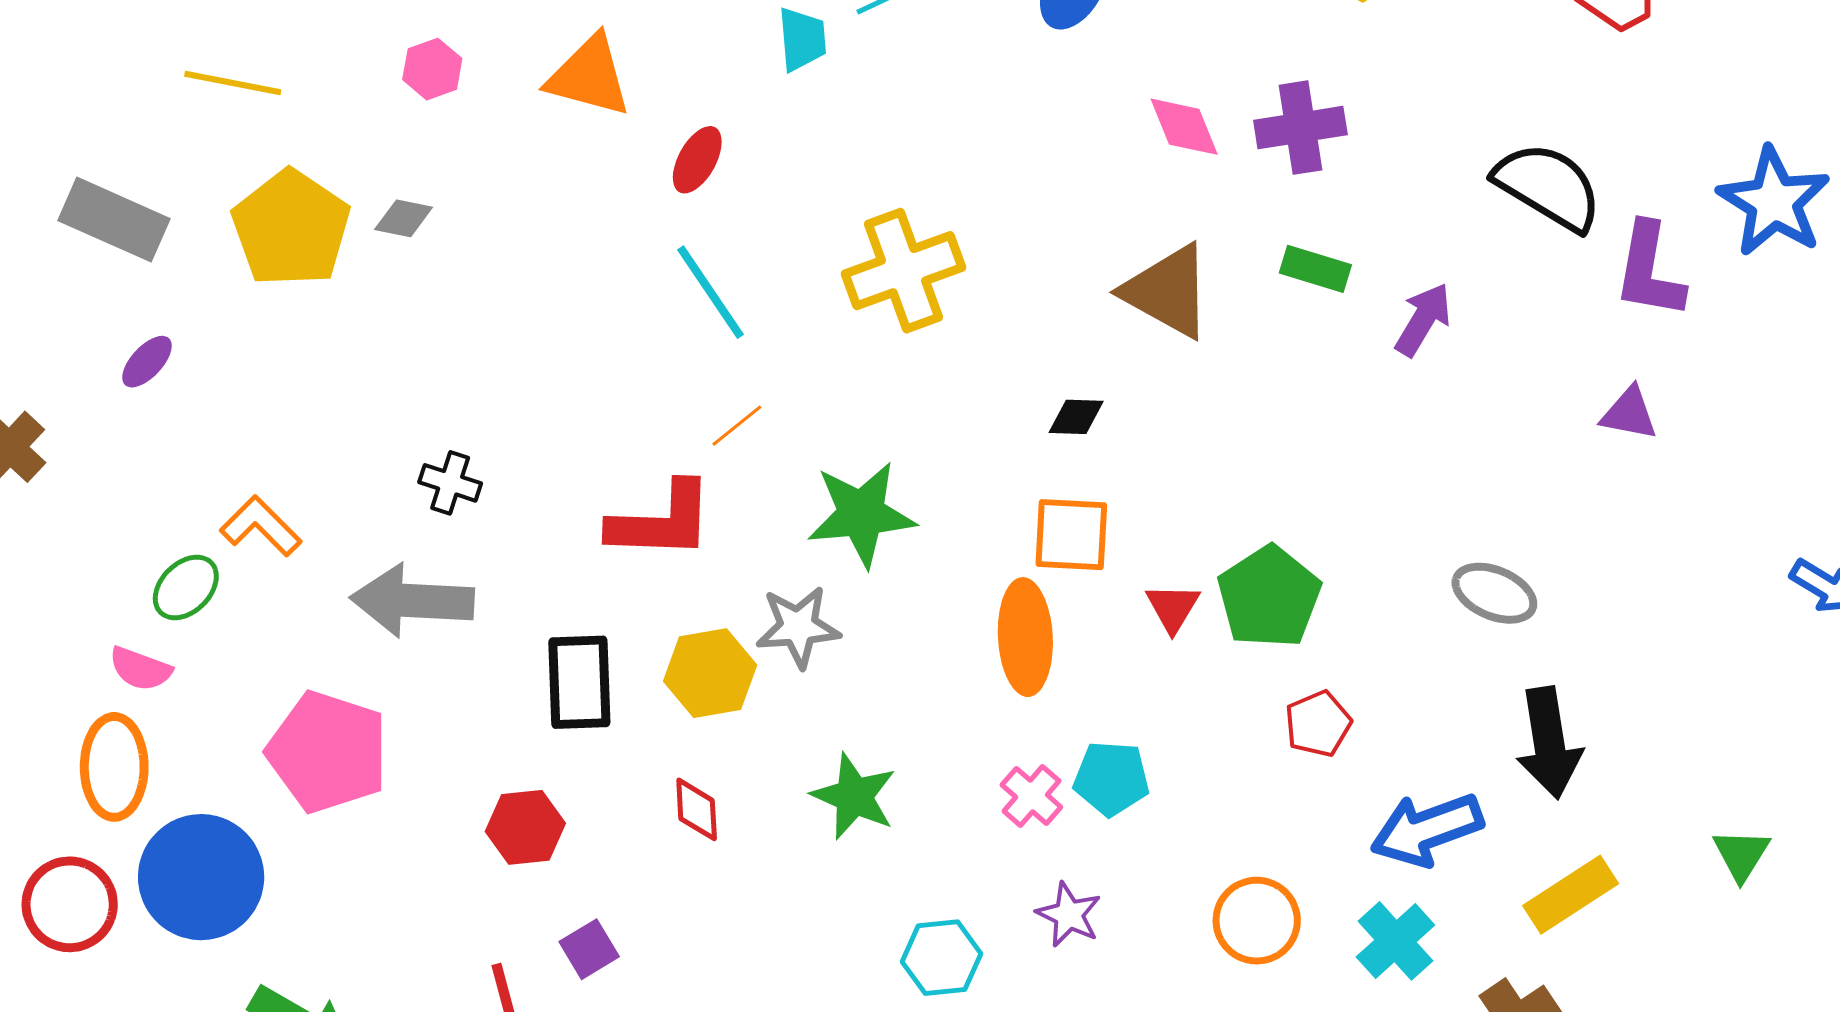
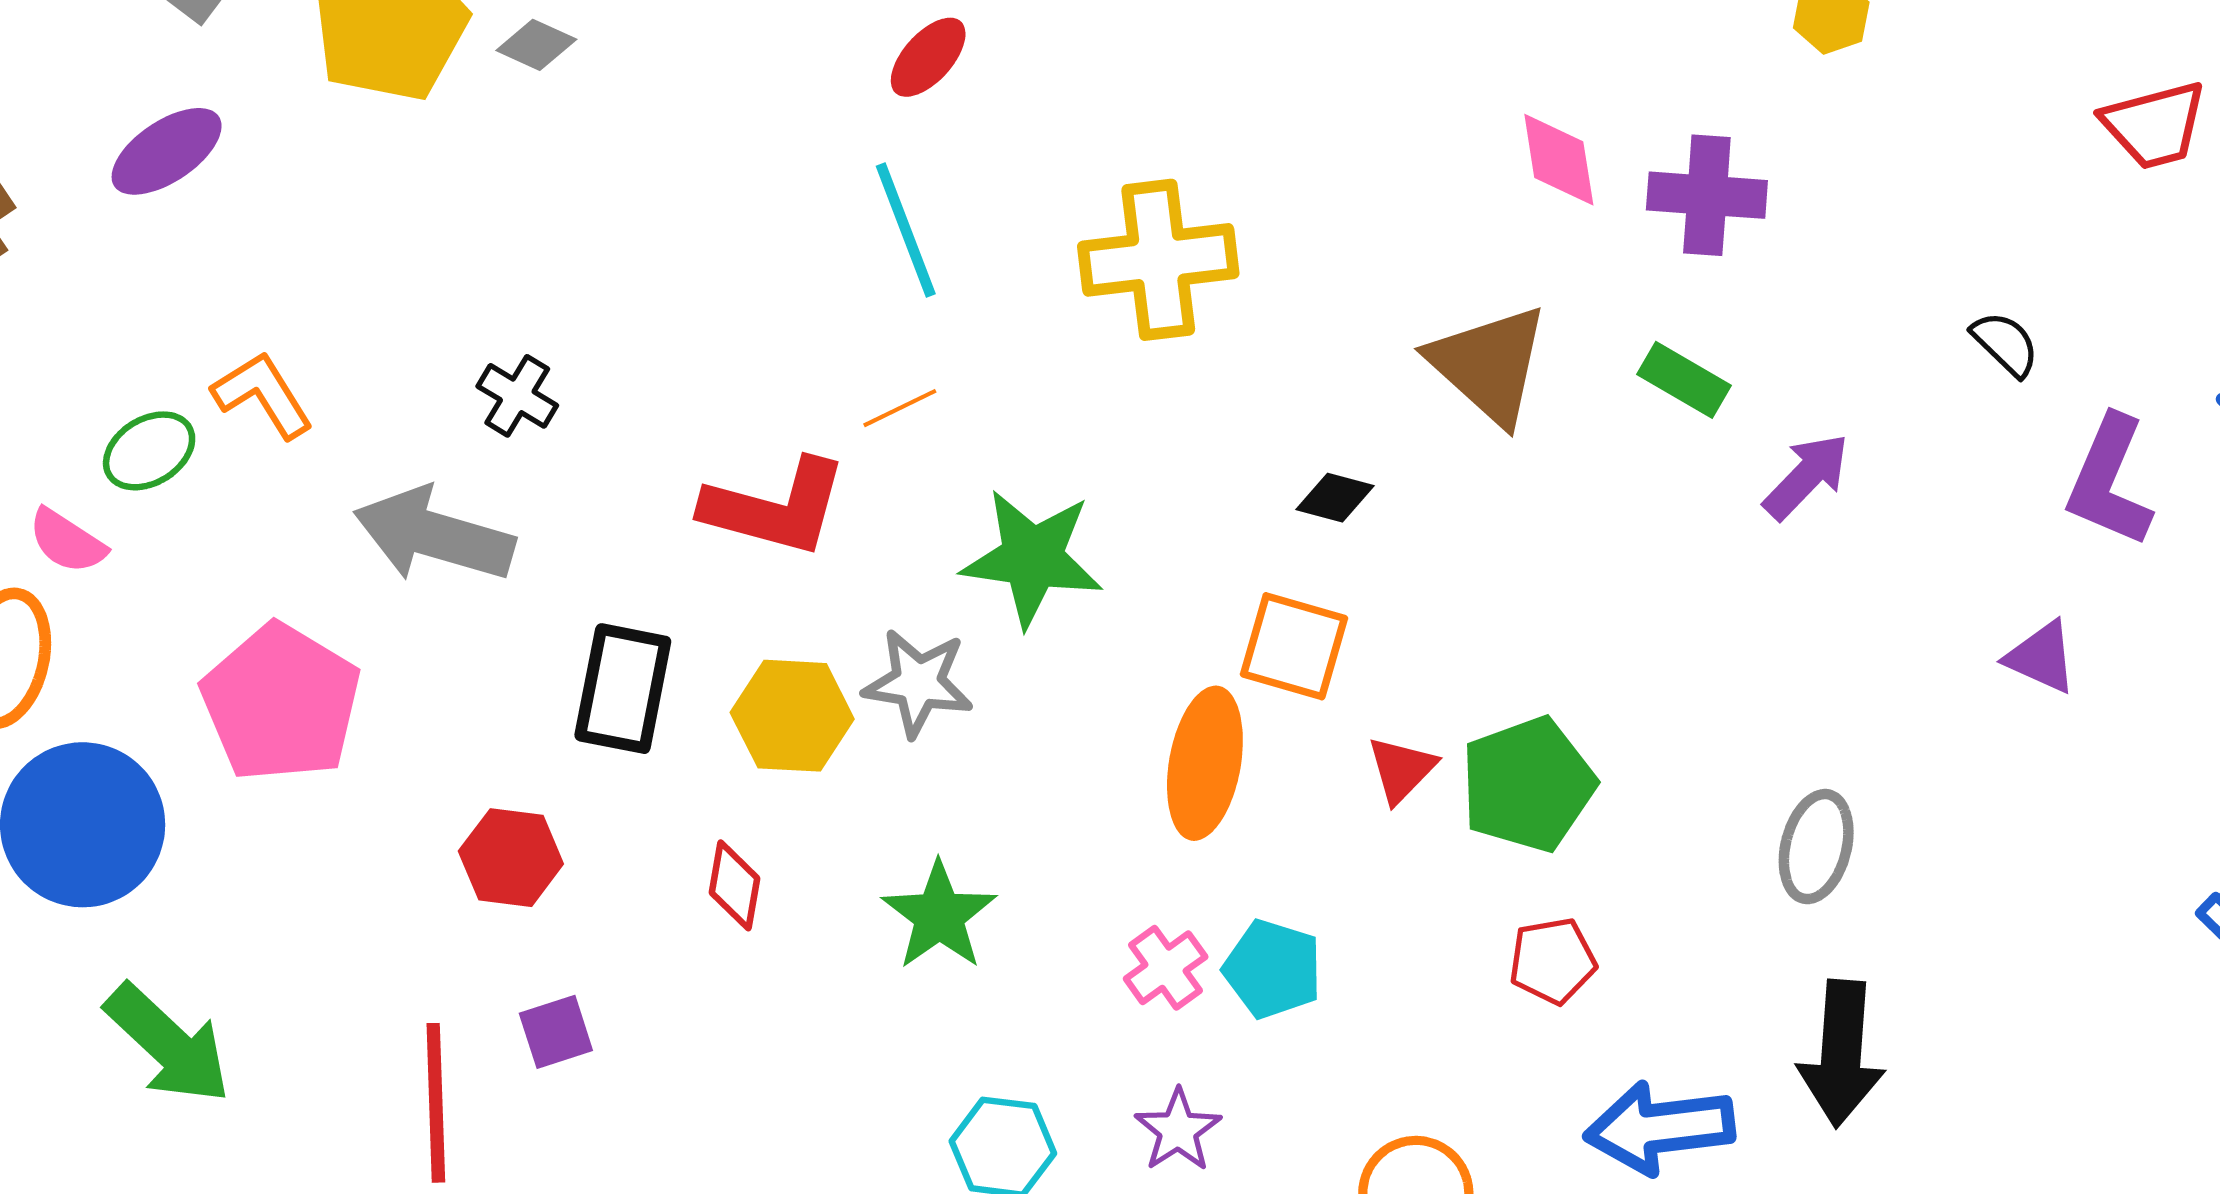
black semicircle: (1548, 186) -> (2005, 344), size x0.5
purple ellipse: (147, 362) -> (167, 151), size x1.5
gray ellipse: (1494, 593) -> (1816, 847), turned 68

